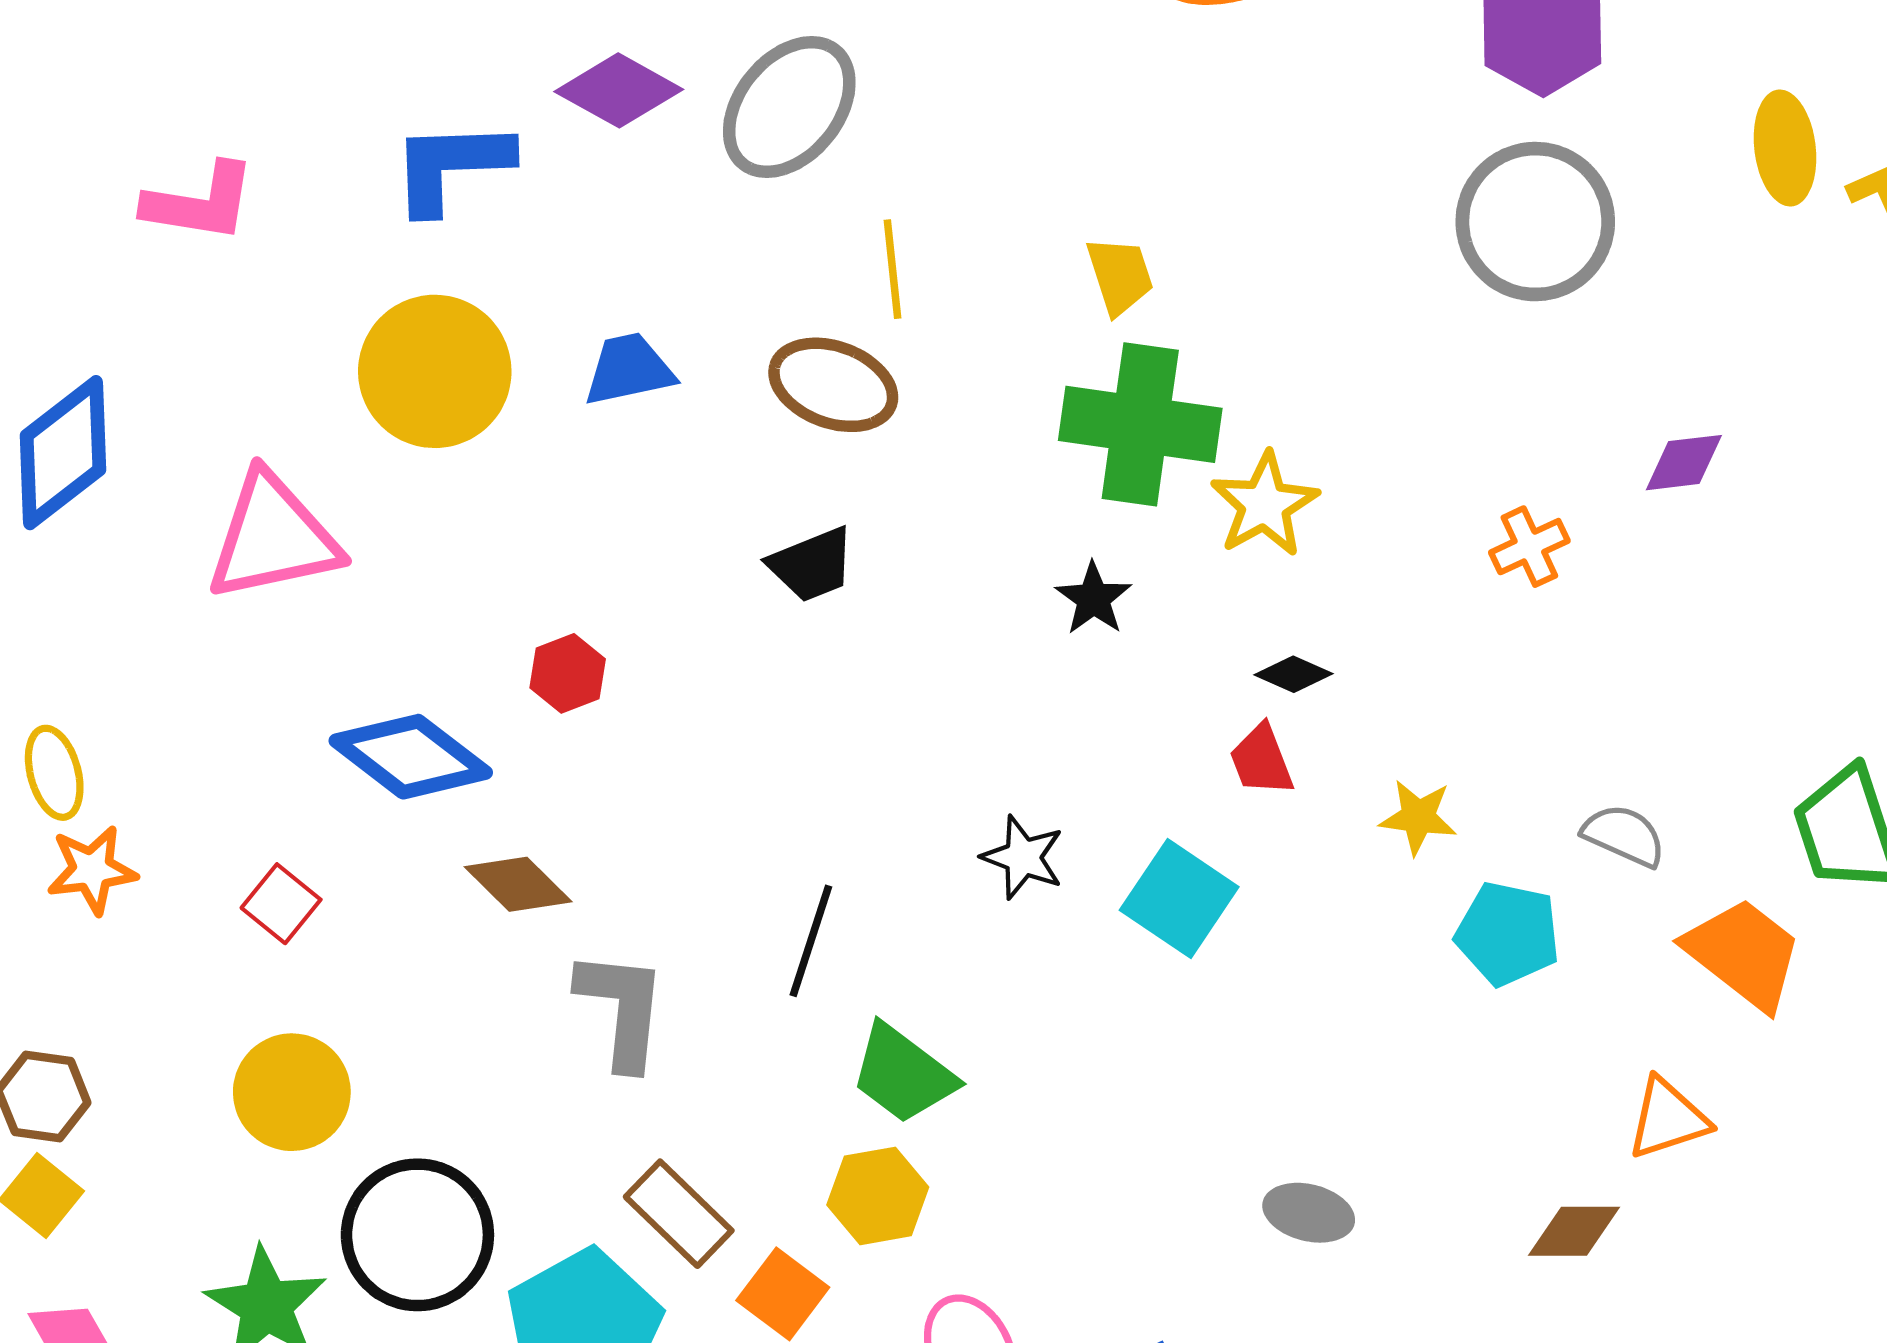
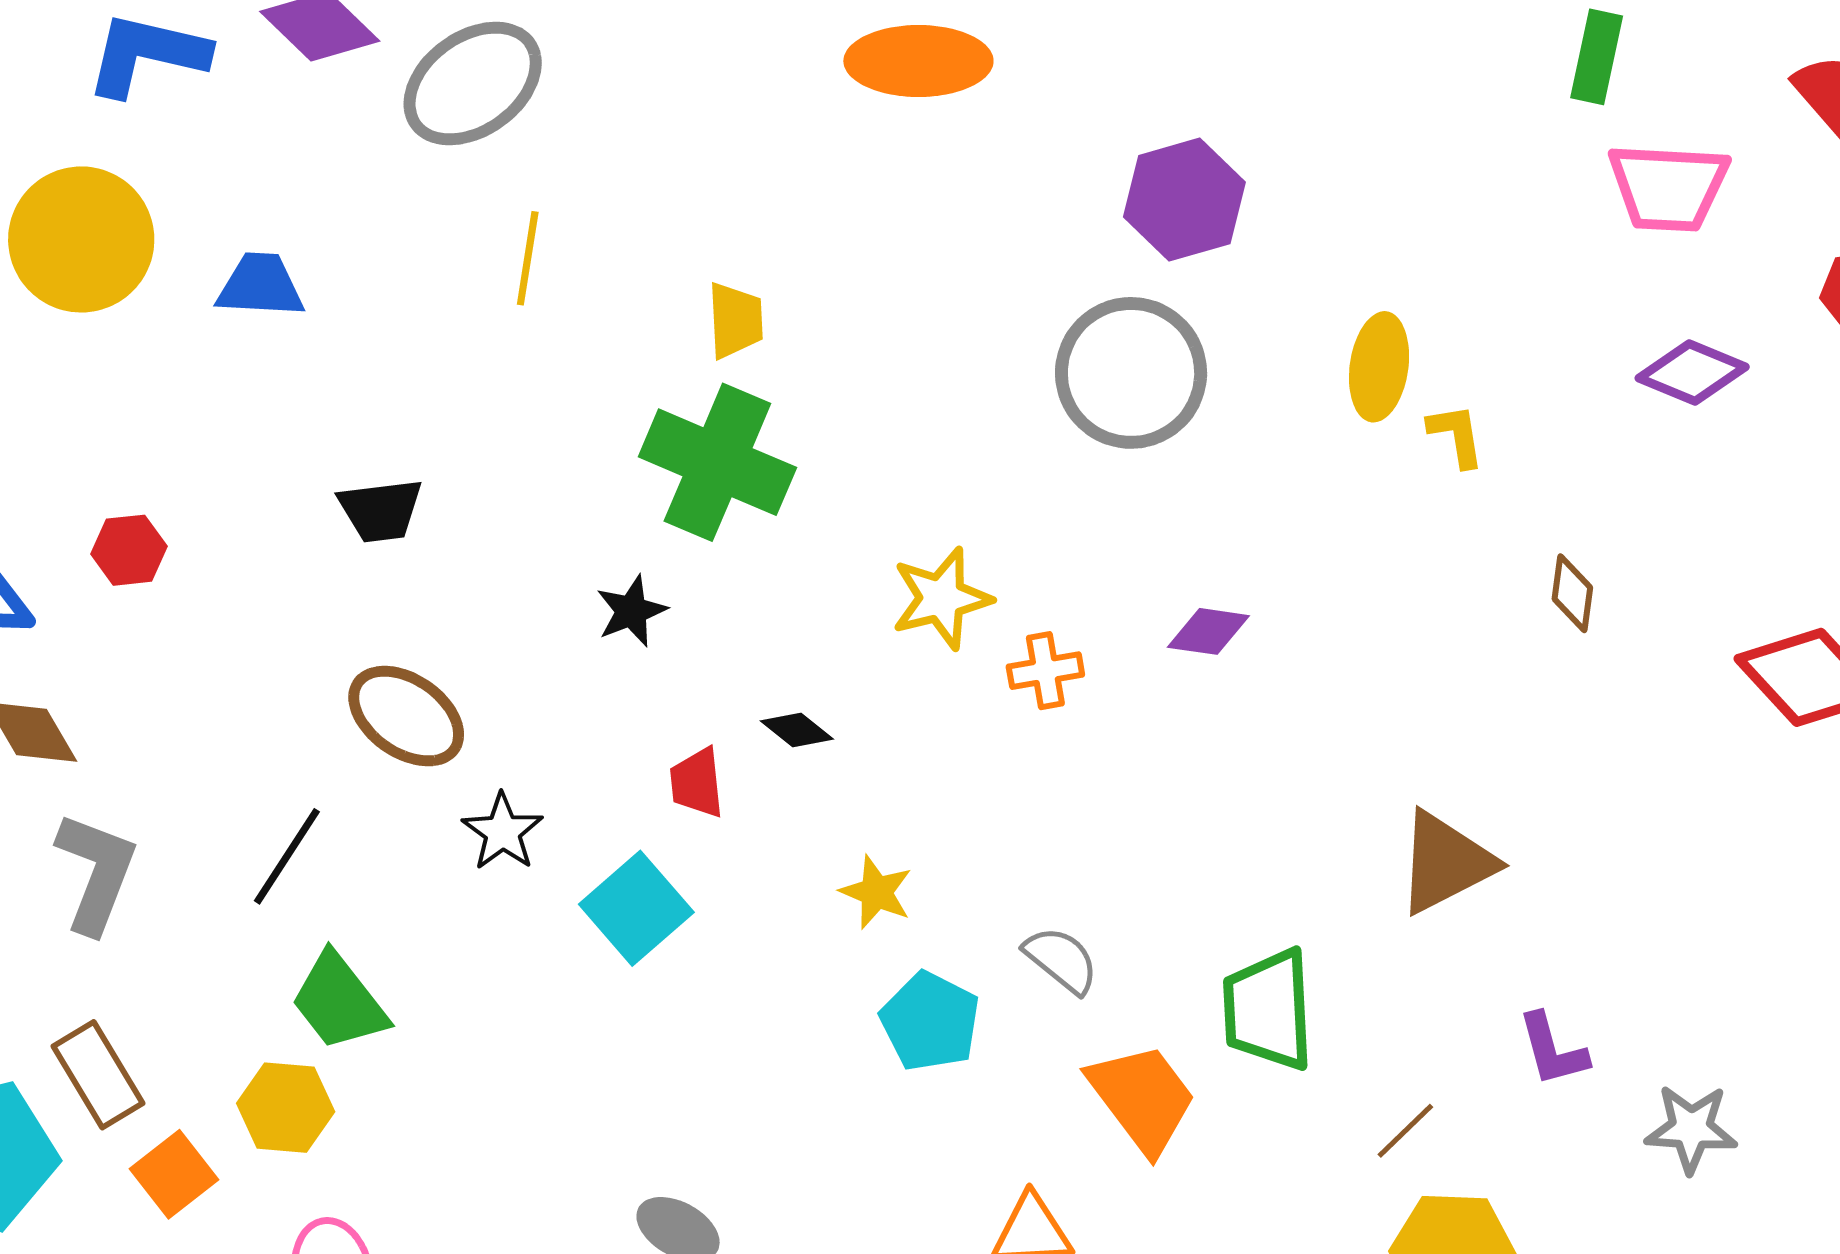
brown ellipse: (833, 385) -> (406, 716), moved
yellow star: (1265, 505) -> (941, 598), moved
red trapezoid: (1261, 760) -> (697, 783), moved

